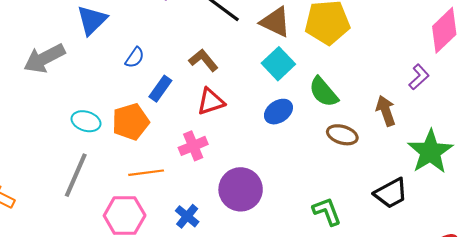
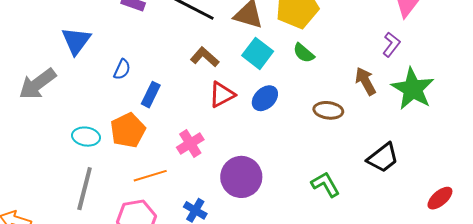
brown L-shape: (203, 60) -> (205, 57), moved
green semicircle: (324, 92) -> (304, 53), moved, size x0.7
red triangle: (211, 102) -> (222, 94), moved
green star: (430, 152) -> (413, 89), moved

